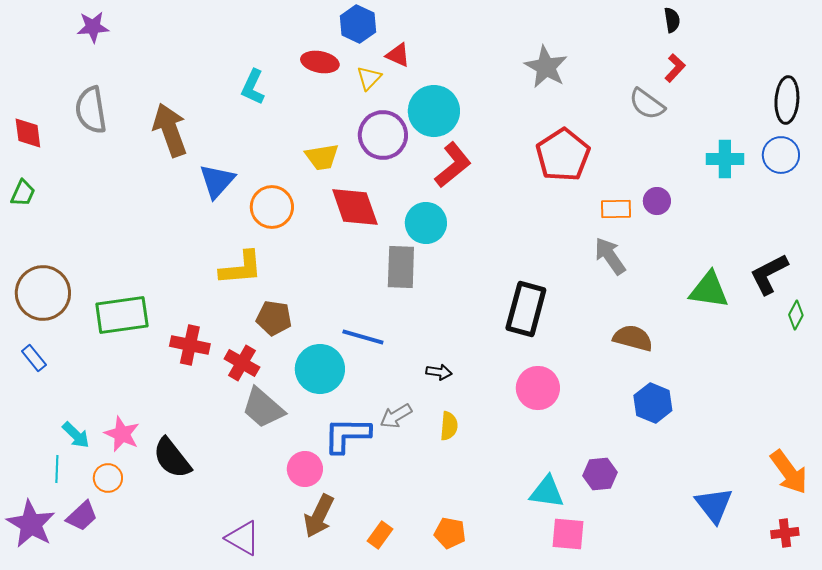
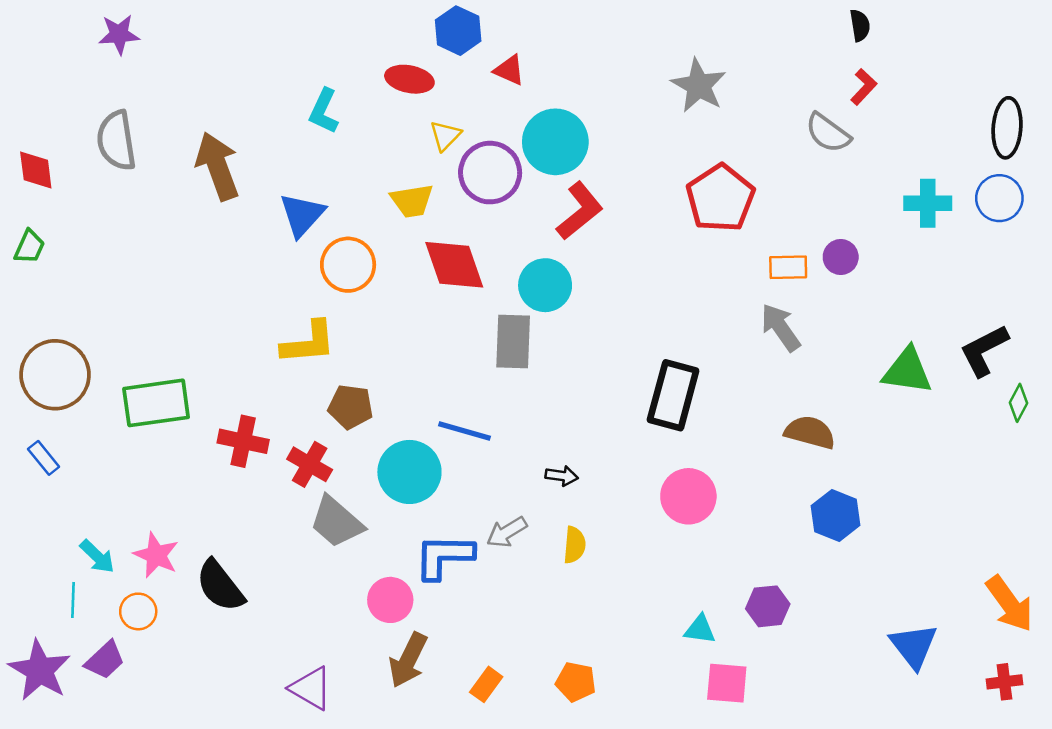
yellow triangle: (369, 78) -> (445, 135), moved
blue triangle: (217, 181) -> (302, 215), moved
cyan triangle: (547, 492) -> (700, 629), size x0.7

